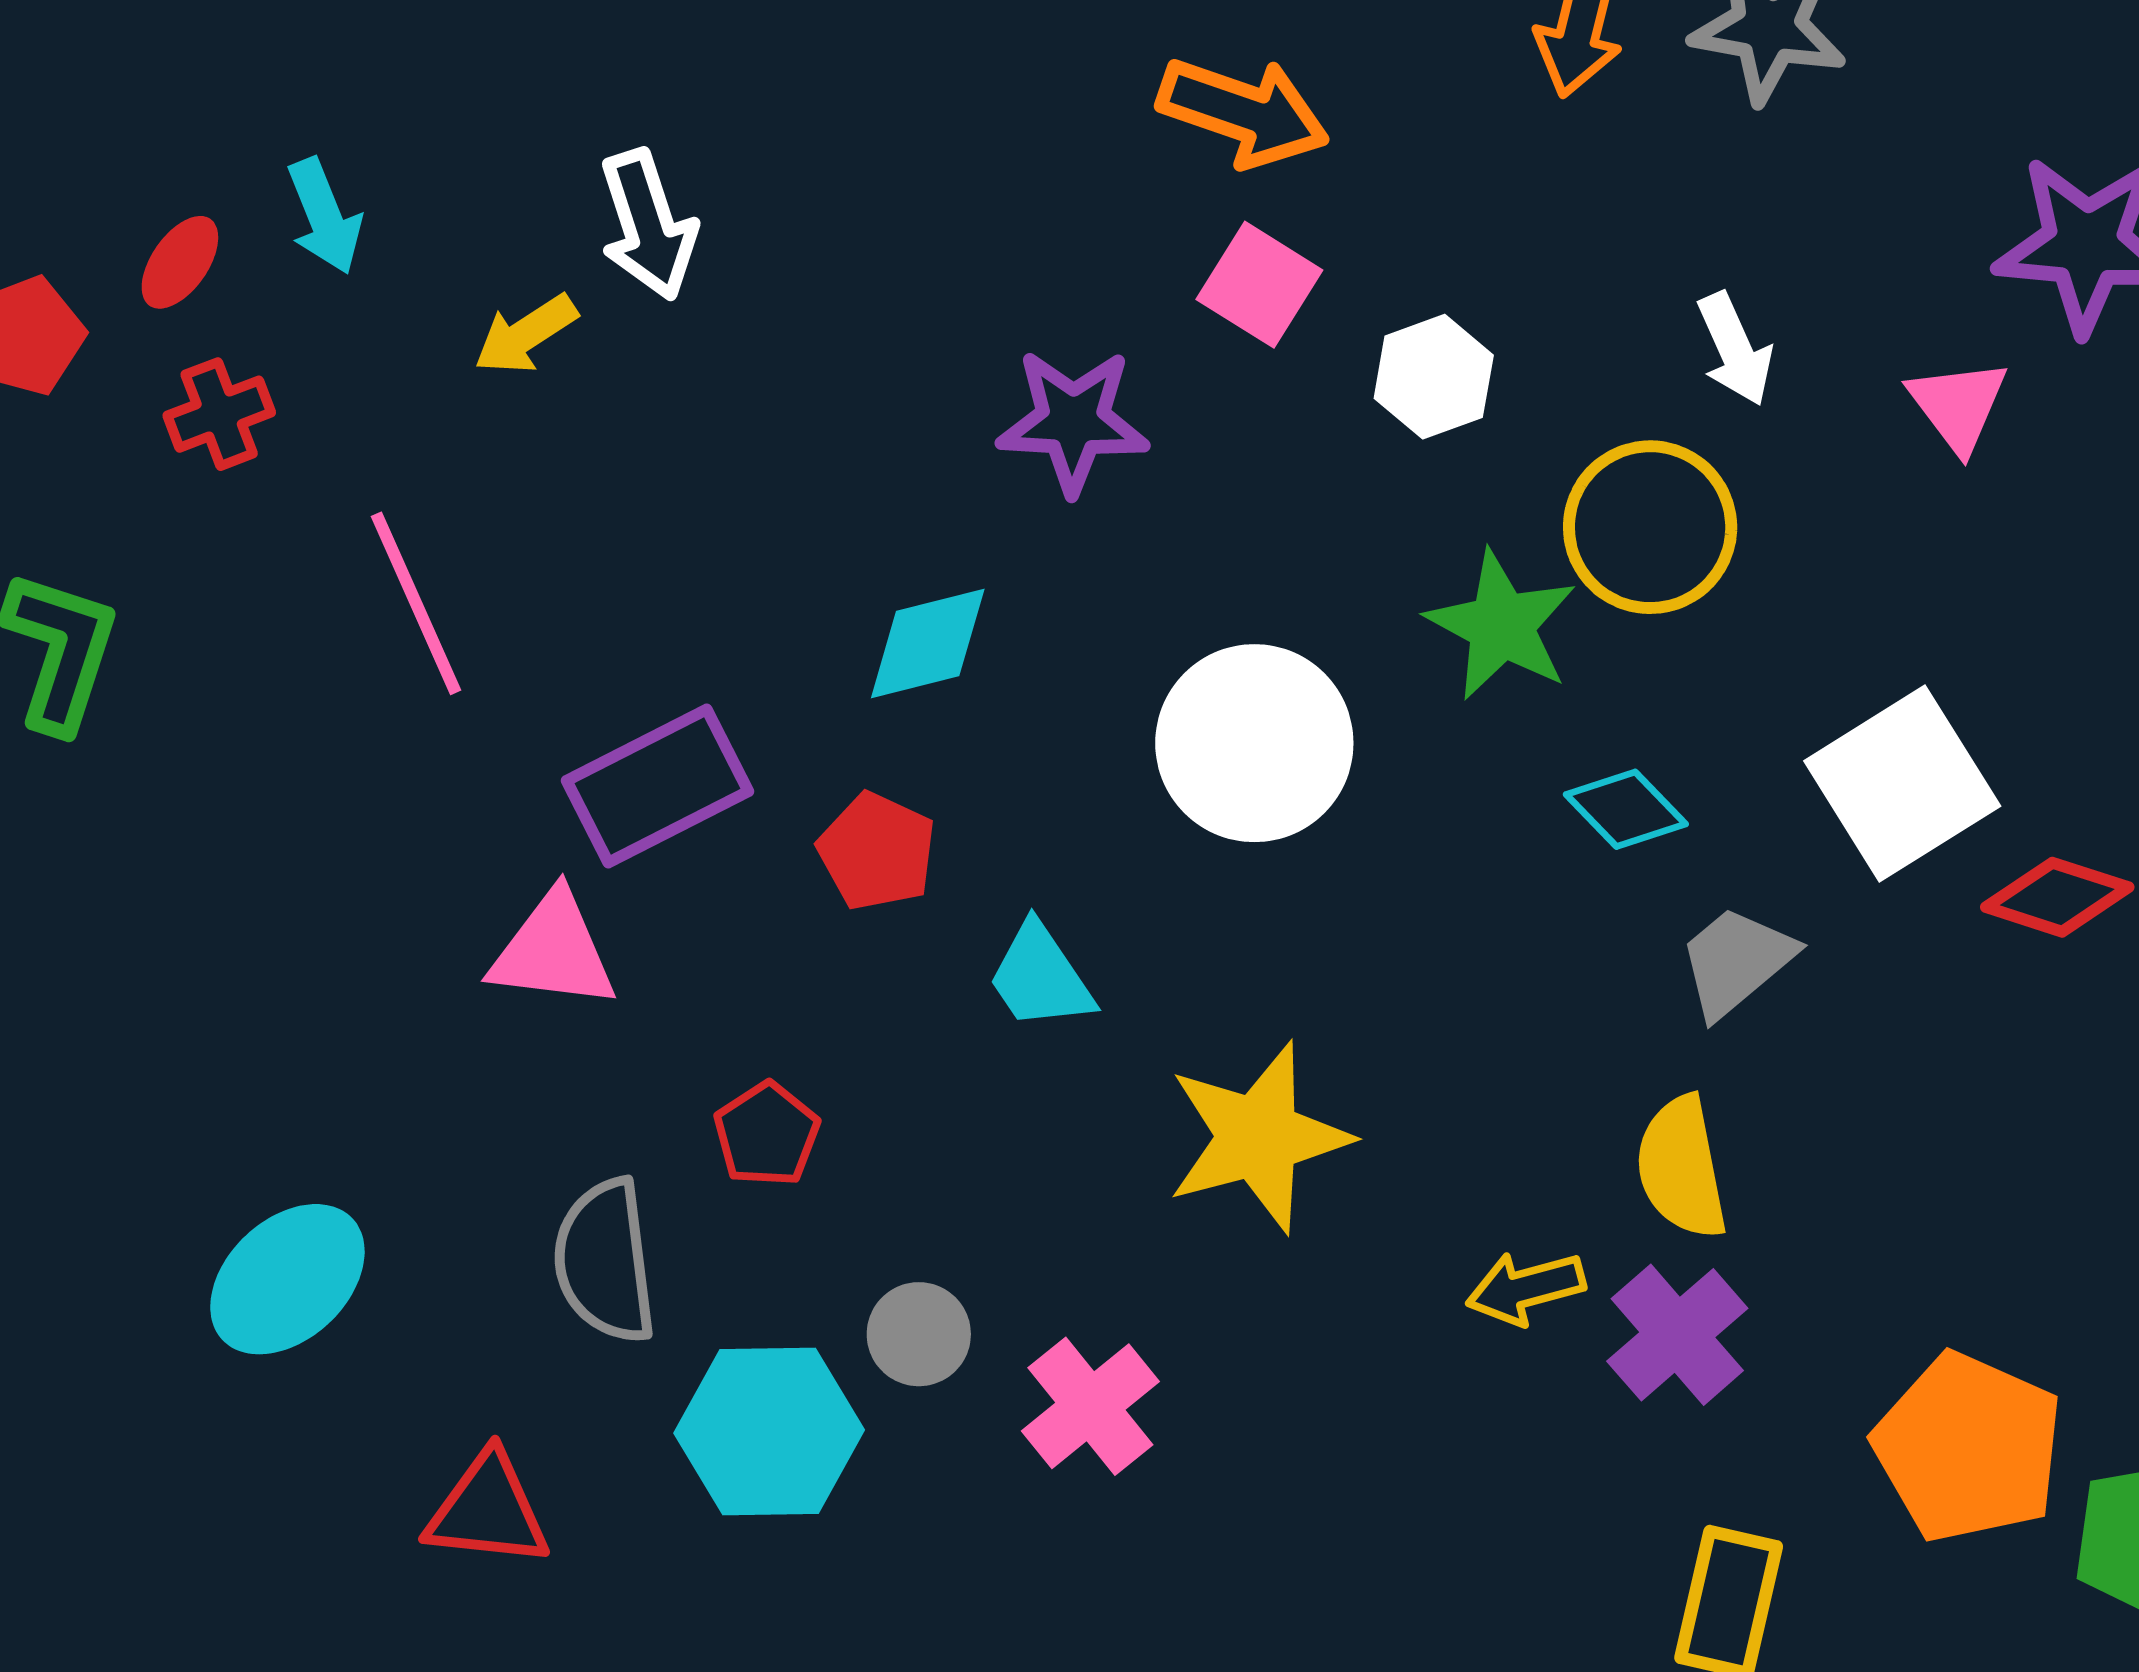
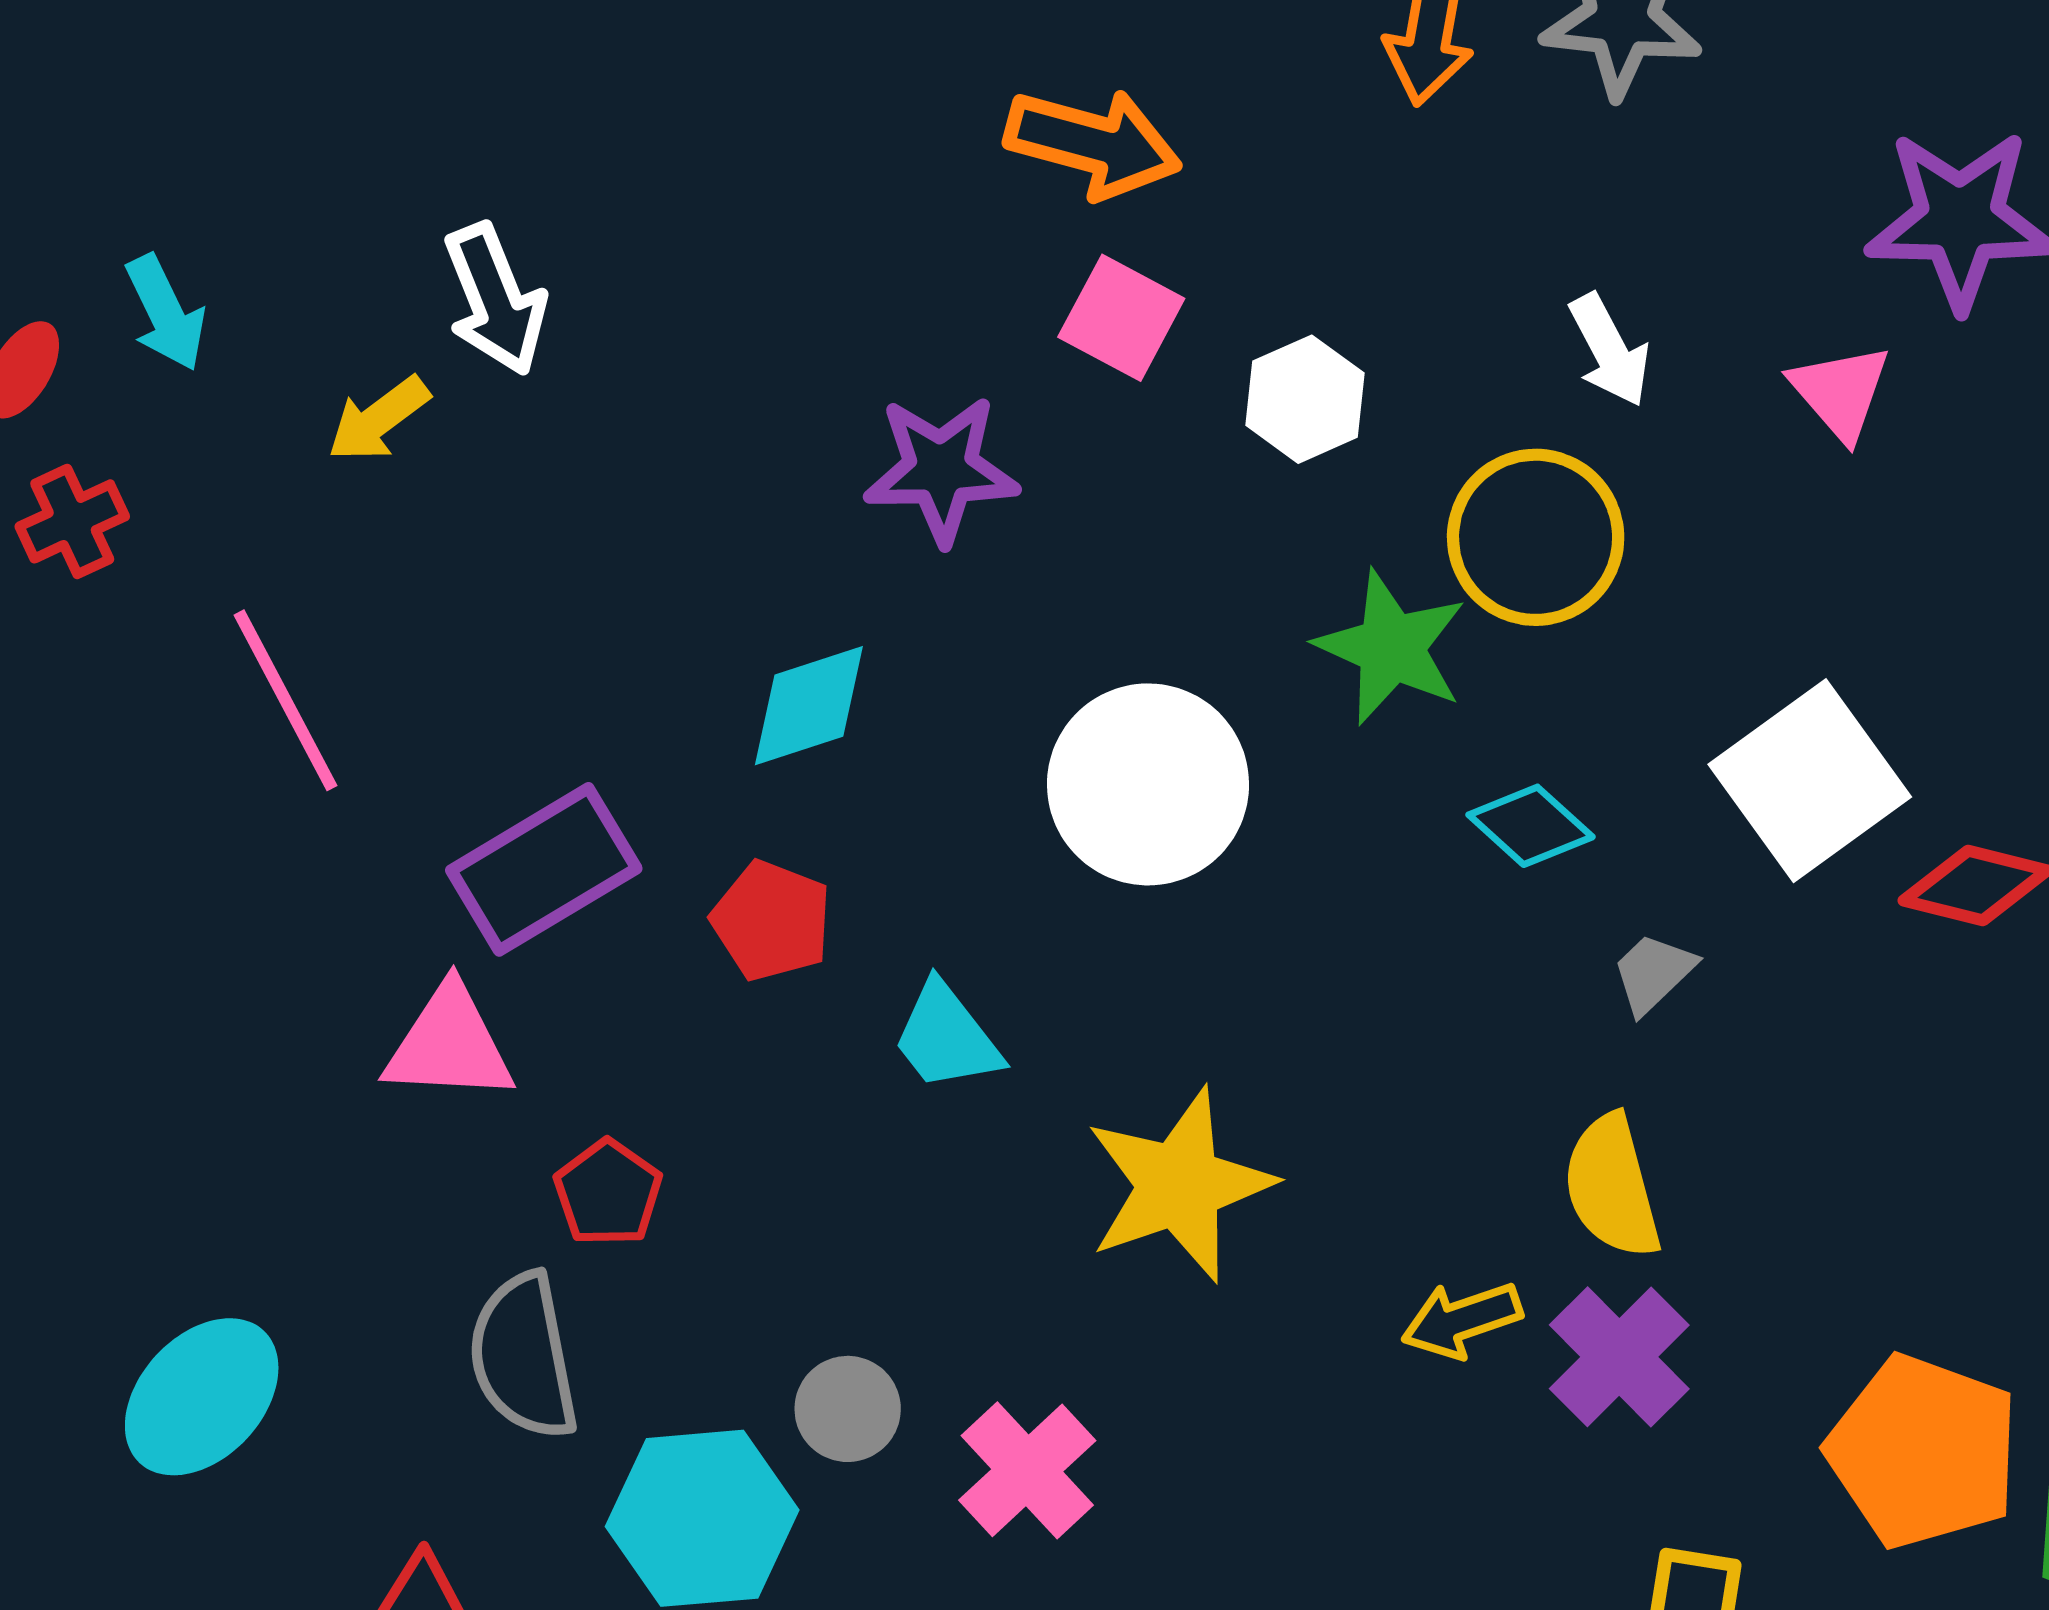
gray trapezoid: (1736, 961) -> (1653, 973), size x0.7
red pentagon: (767, 1134) -> (608, 1193), moved

